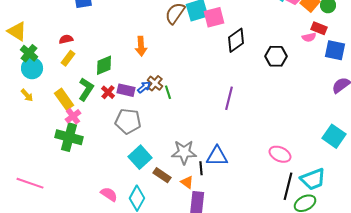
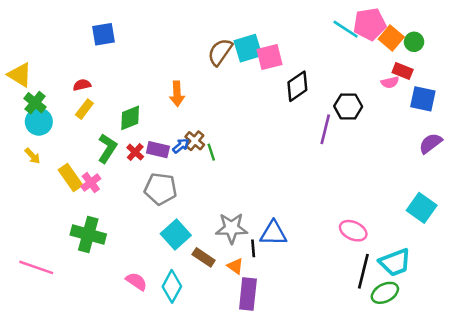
purple line: (229, 98) -> (325, 129), moved
yellow rectangle: (64, 99) -> (71, 177), moved
green cross: (69, 137) -> (88, 235), moved

